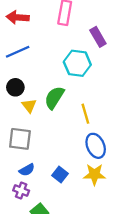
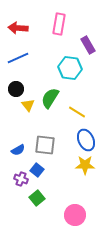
yellow line: (85, 114) -> (77, 112), turned -42
gray square: (20, 139) -> (45, 145), moved
blue semicircle: (27, 170) -> (18, 150), moved
blue square: (60, 174) -> (37, 170), moved

